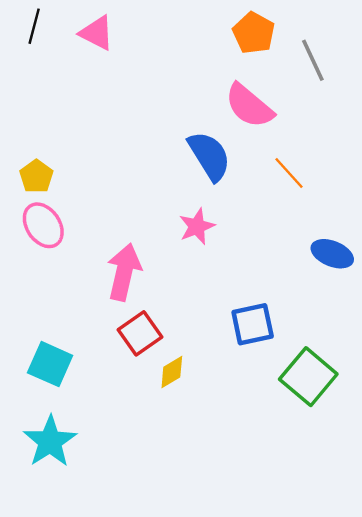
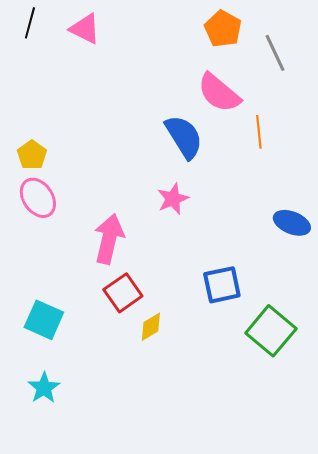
orange line: (289, 173) -> (259, 132), moved, turned 36
cyan star: (50, 441) -> (44, 388), size x0.7

